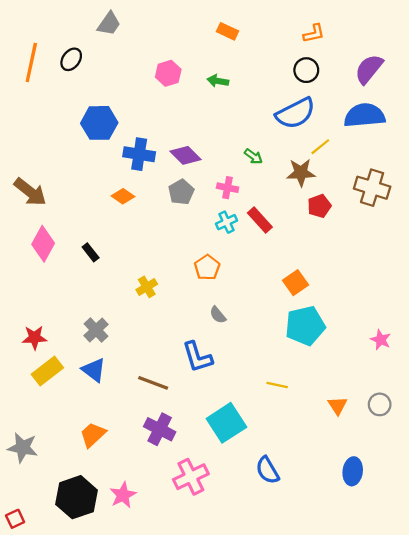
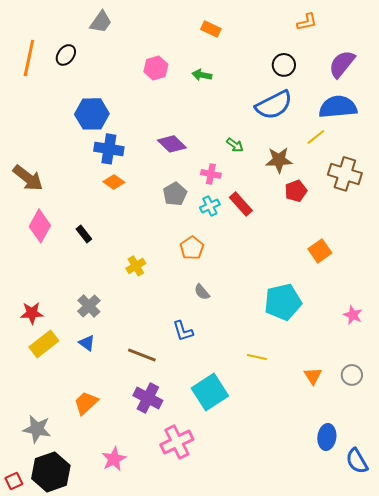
orange L-shape: (314, 33) -> (307, 22), moved
yellow line: (320, 147) -> (316, 137), moved
blue cross: (139, 154) -> (109, 149), moved
gray pentagon: (181, 192) -> (175, 194), moved
orange square: (296, 283) -> (320, 251), moved
blue L-shape: (197, 357) -> (183, 331), size x0.7
blue triangle: (94, 370) -> (87, 343), size x0.7
gray star: (23, 448) -> (37, 429), moved
blue semicircle: (267, 470) -> (357, 461), moved
black hexagon: (77, 497) -> (51, 472), moved

